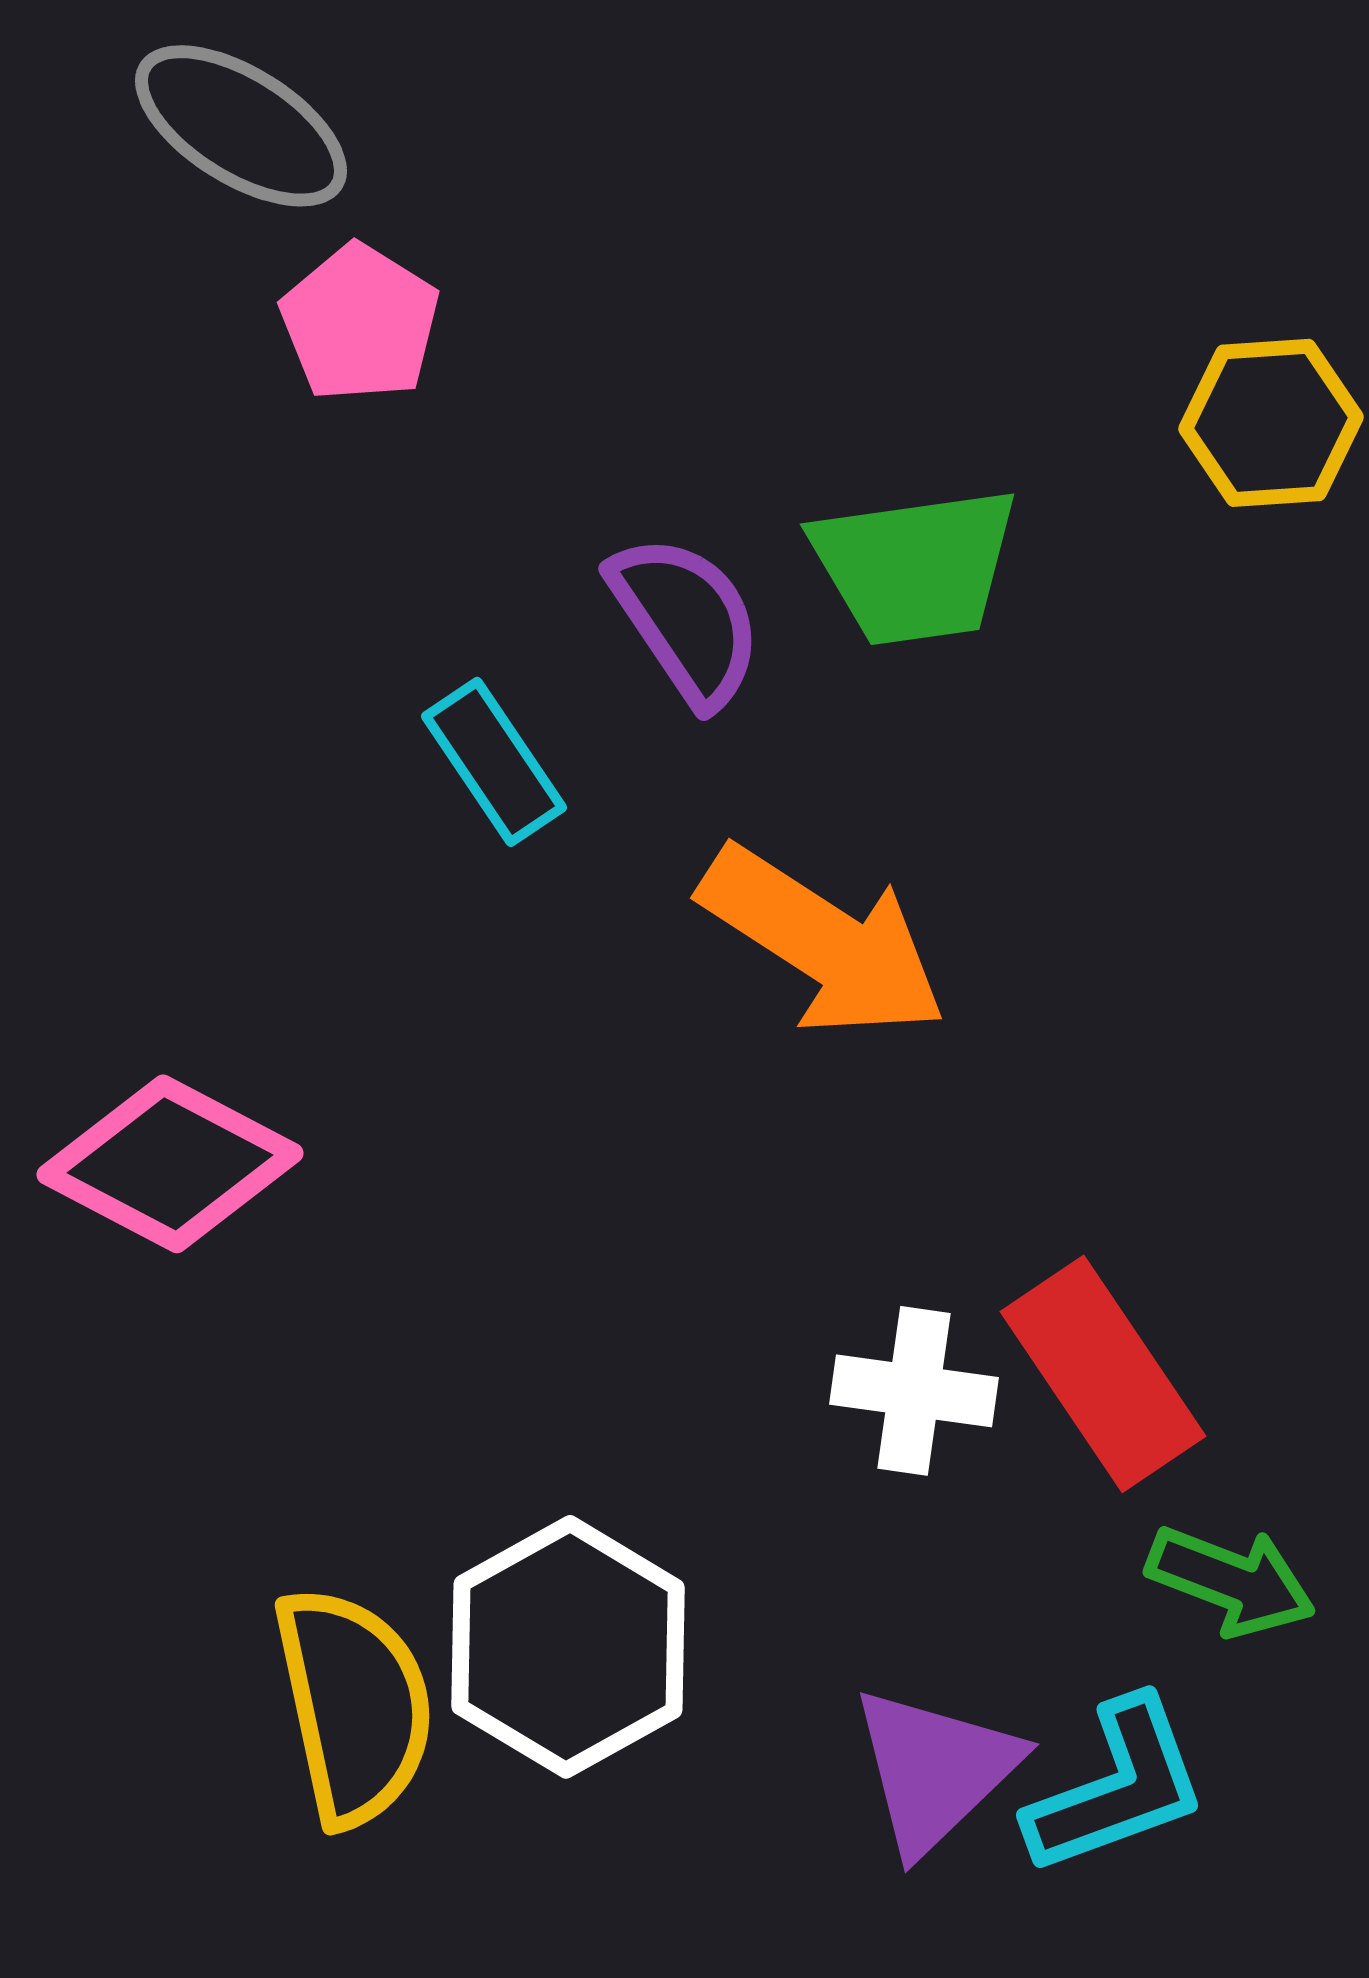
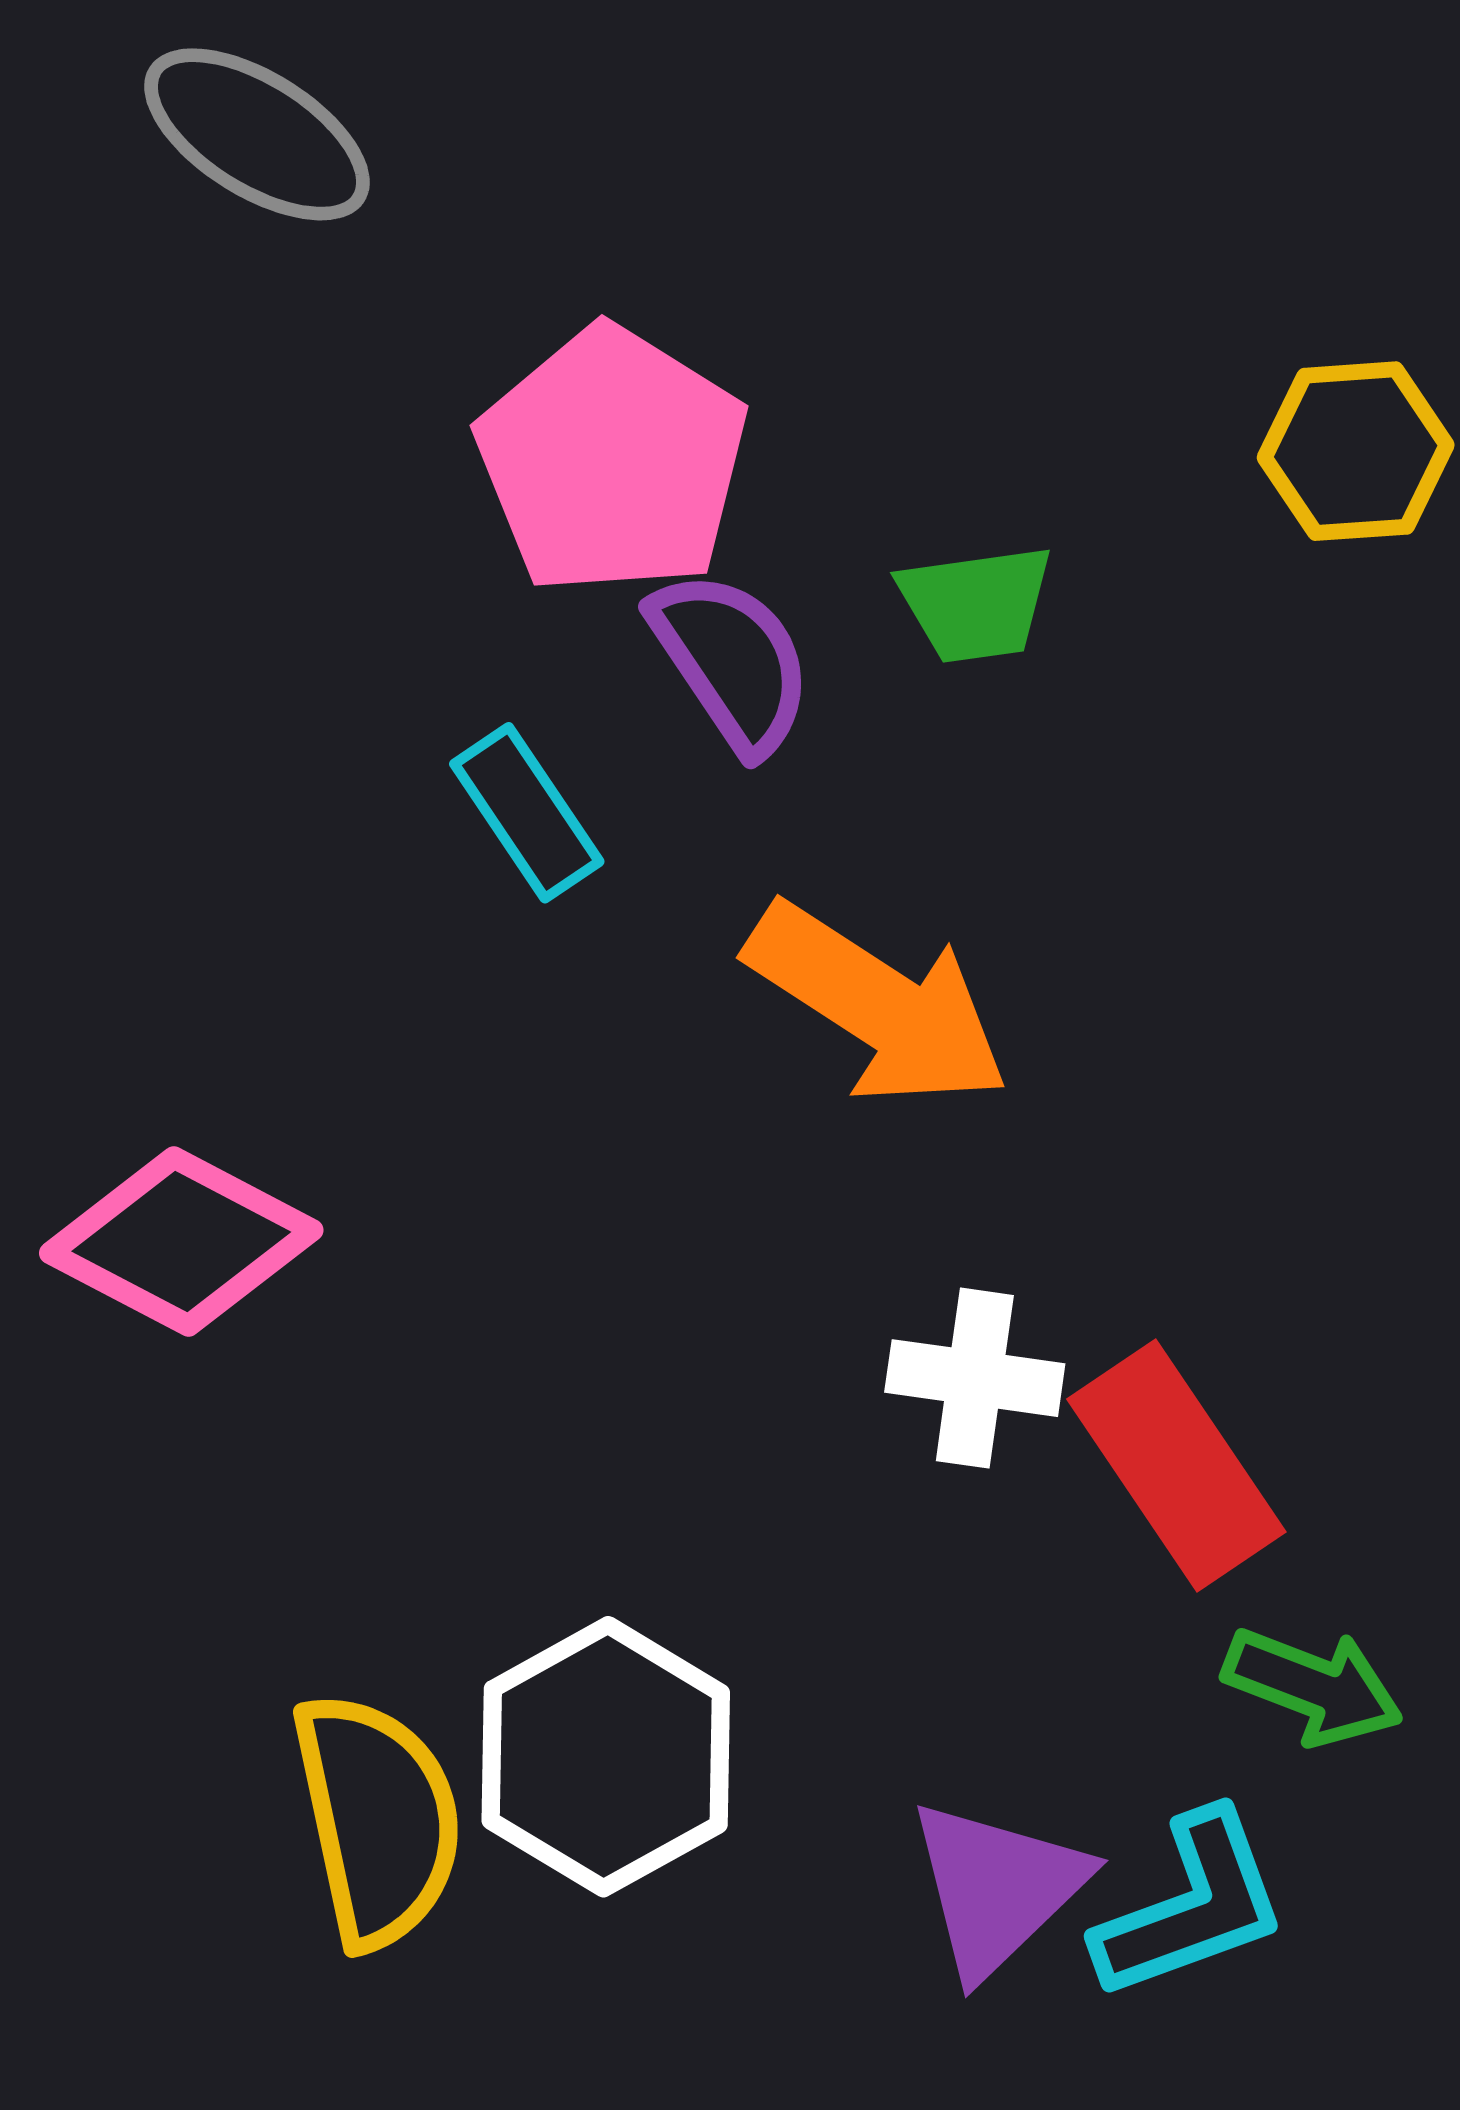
pink pentagon: (360, 323) -> (612, 461), moved, size x1.6
green trapezoid: (915, 566) -> (976, 604), size x0.7
white cross: (914, 1391) -> (975, 1378), moved

